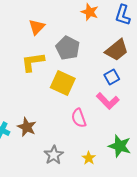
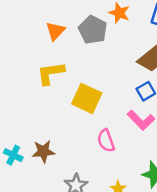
gray pentagon: (68, 48) -> (93, 30), moved
brown star: (27, 127) -> (43, 151), turned -30

